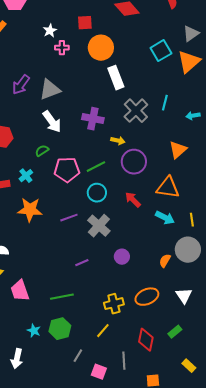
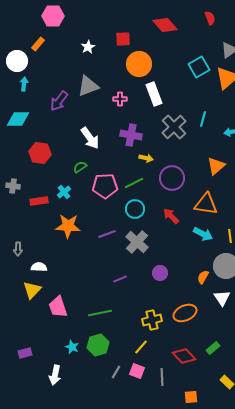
pink cross: (62, 48) -> (120, 99), moved
gray triangle: (50, 90) -> (88, 86), moved
yellow arrow: (118, 141) -> (146, 158), moved
white triangle: (184, 296) -> (222, 298), moved
red diamond: (146, 340) -> (184, 356), turned -55
pink square: (99, 372) -> (137, 371), moved

